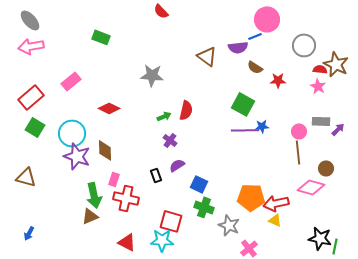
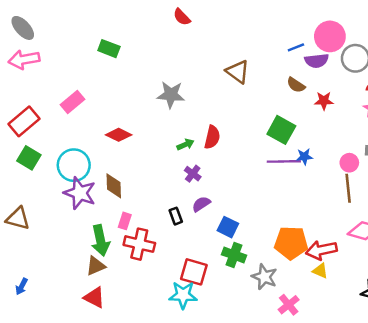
pink circle: (267, 19) -> (330, 36), moved
purple semicircle: (238, 47) -> (317, 61), moved
red triangle: (127, 242) -> (94, 297), moved

